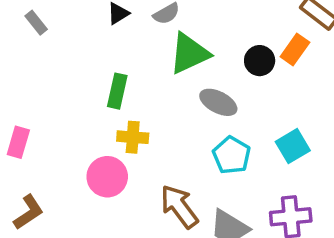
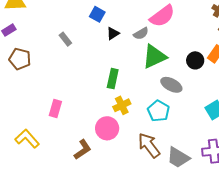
yellow cross: (133, 137) -> (122, 105), turned -30
cyan pentagon: (232, 155) -> (158, 111), moved
brown L-shape: (28, 212) -> (83, 150), moved

